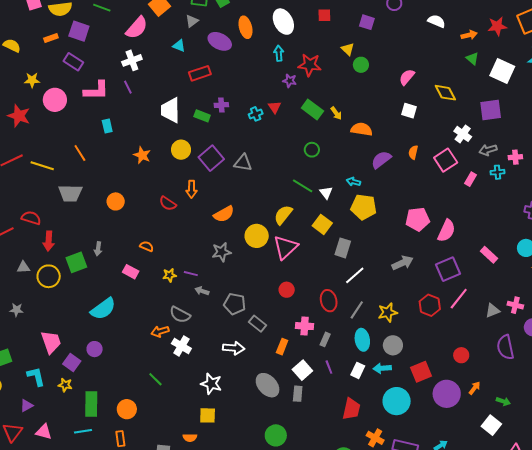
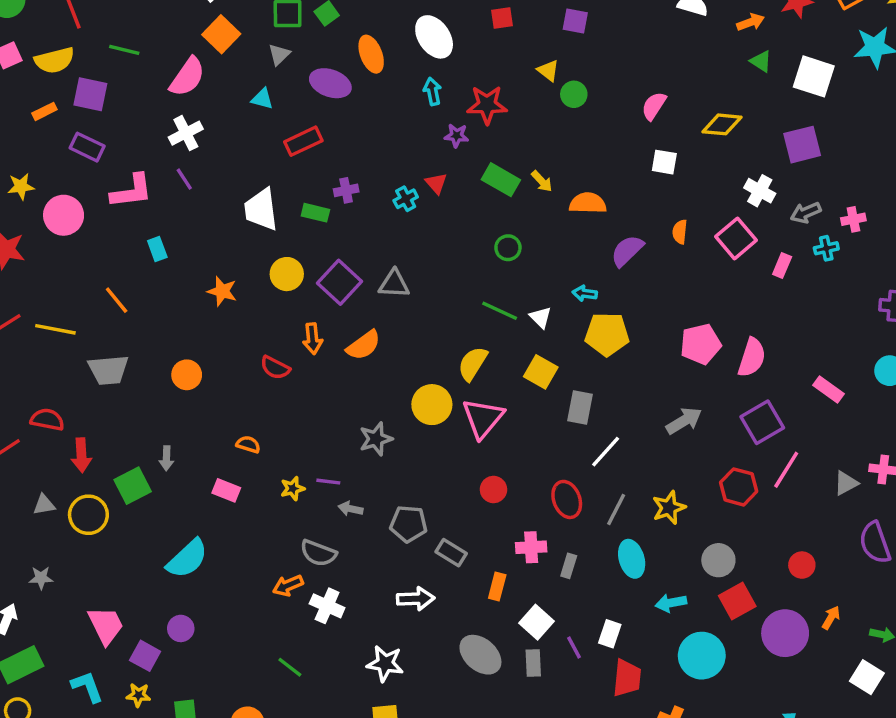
yellow diamond: (445, 93) -> (722, 124), turned -50
orange semicircle: (224, 214) -> (364, 345), moved
gray circle: (393, 345) -> (718, 560), moved
purple line: (329, 367) -> (574, 648), moved
white rectangle: (358, 370) -> (610, 634), moved

